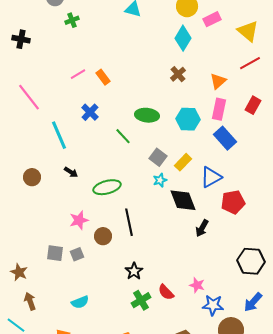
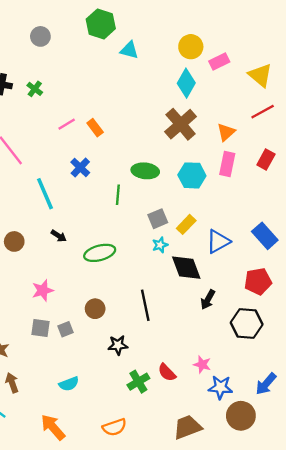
green cross: (72, 20) -> (35, 89), moved, turned -32
brown cross: (178, 74) -> (181, 124), size x1.8
green line: (123, 136) -> (118, 195), turned 48
blue rectangle: (225, 138) -> (265, 236), moved
gray square: (158, 157) -> (158, 219), turned 30
red pentagon: (233, 202) -> (258, 281), moved
pink star: (79, 220) -> (43, 290), moved
black line: (129, 222) -> (145, 305), moved
black hexagon: (251, 261) -> (247, 324), moved
black star: (134, 271) -> (118, 345), moved, turned 30

